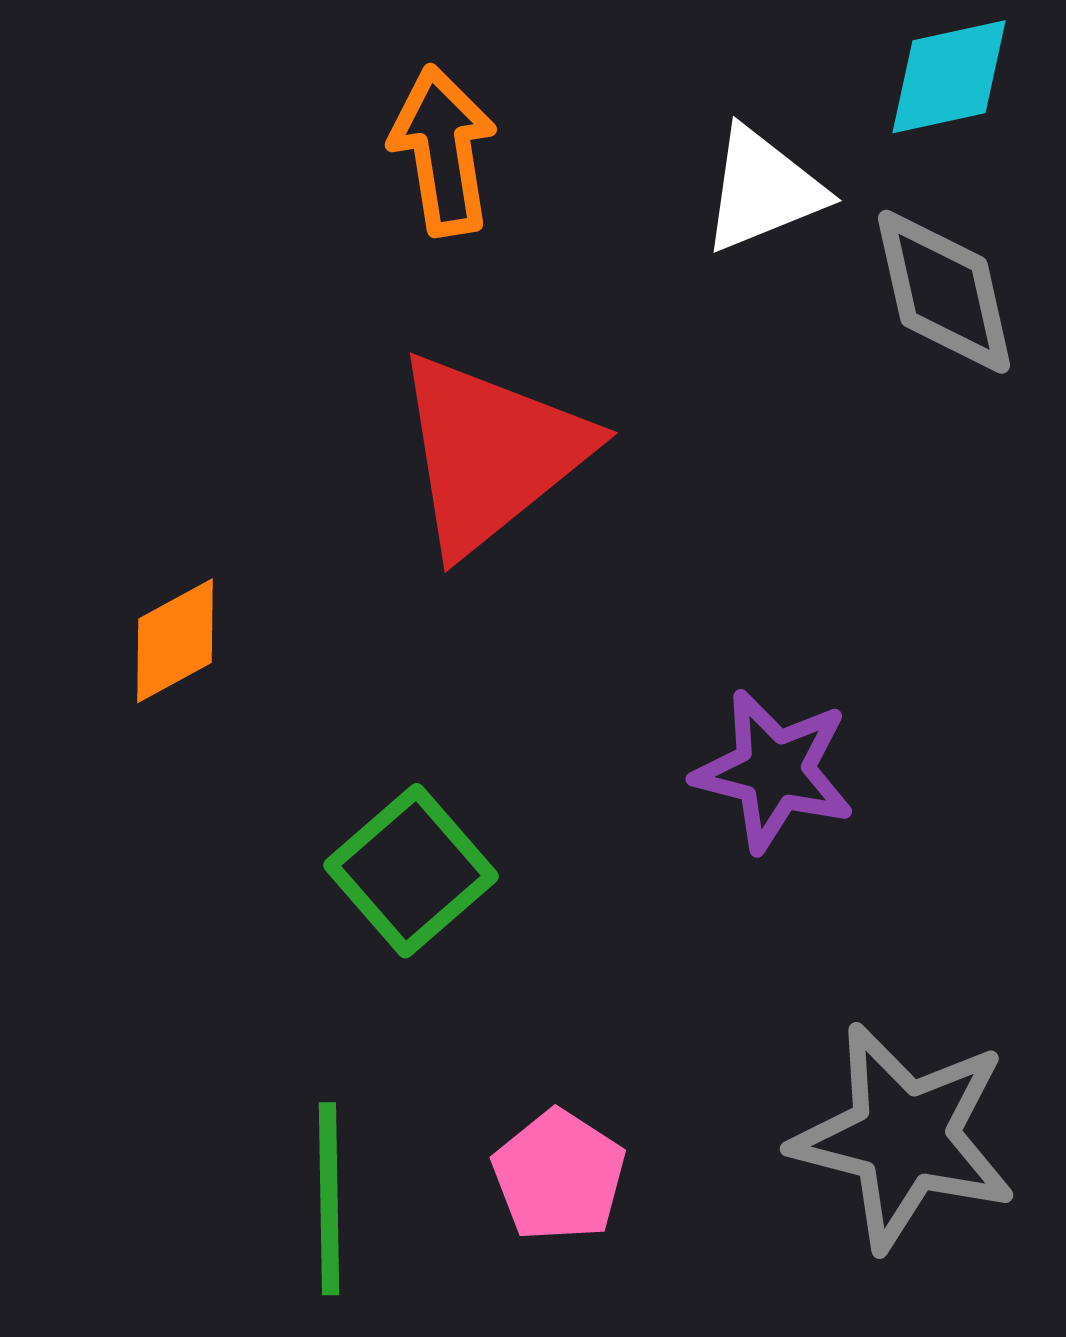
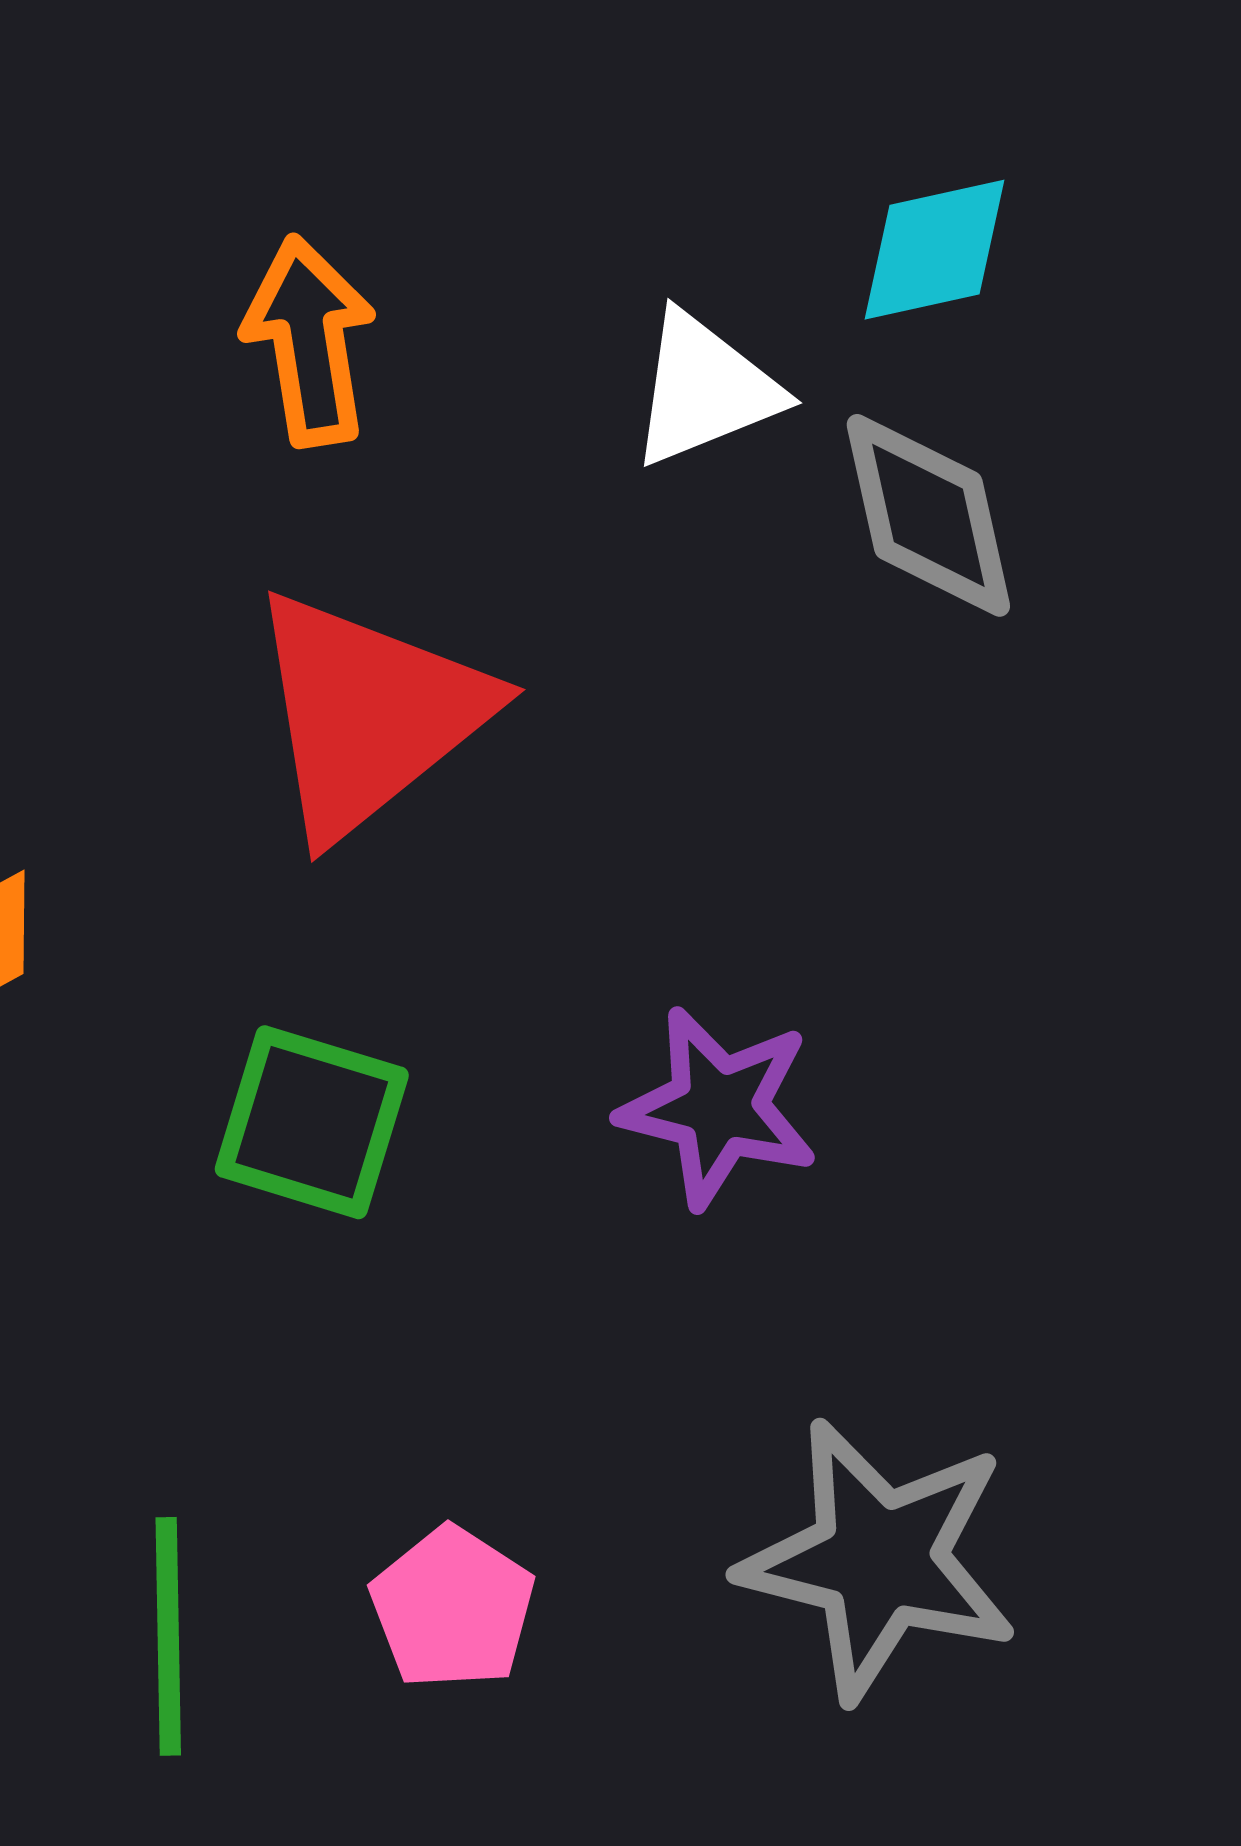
green square: (411, 871) -> (312, 1122), moved, turned -32

